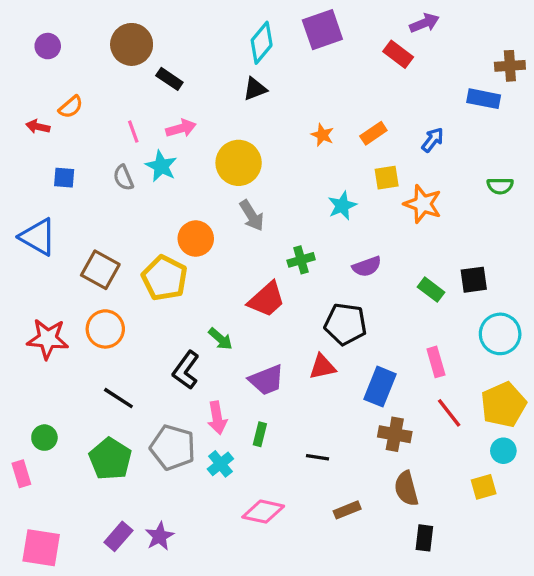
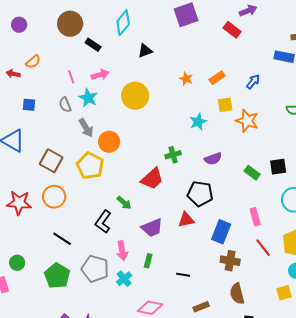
cyan diamond: (262, 43) -> (123, 23), moved
gray arrow: (252, 215) -> (86, 128), moved

